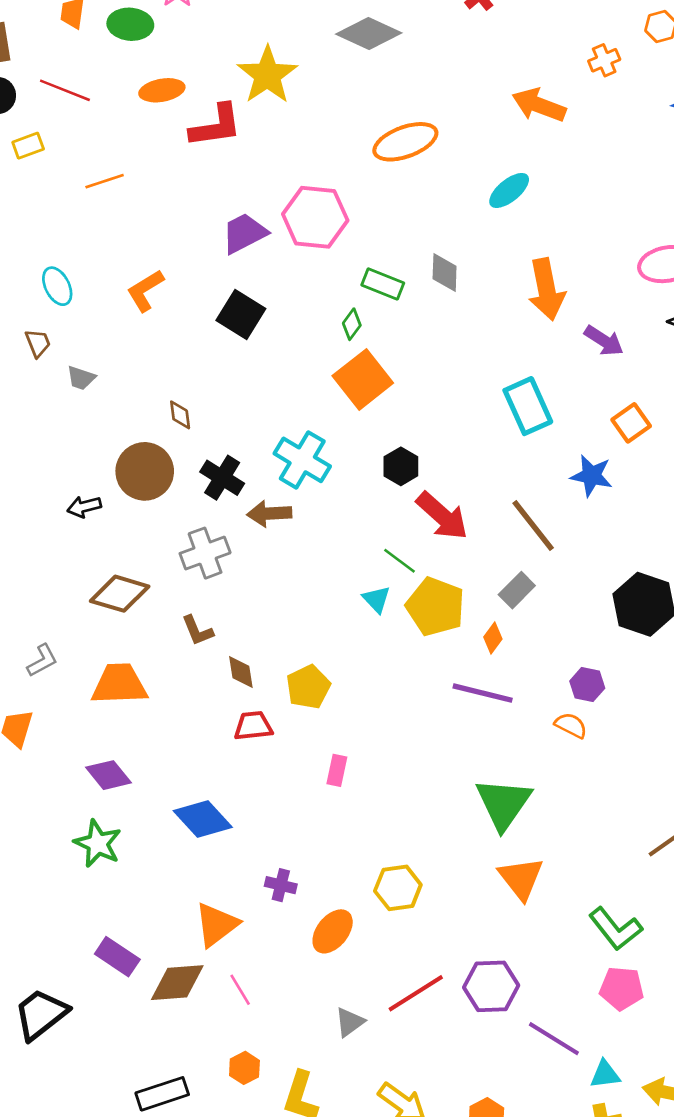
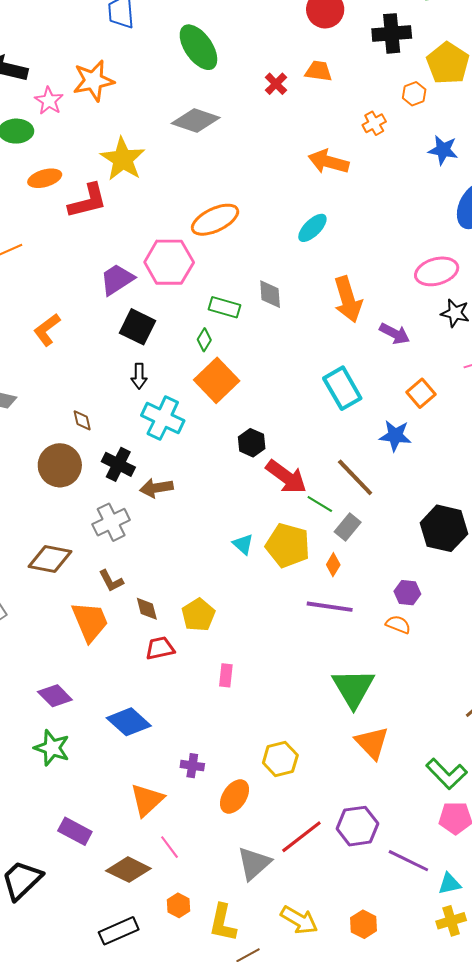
orange ellipse: (405, 142) -> (215, 220), moved
black square: (241, 314) -> (138, 327), moved
cyan cross: (302, 460) -> (163, 418), moved
black arrow: (84, 507) -> (139, 376), moved, turned -70
green line: (400, 561) -> (320, 504), moved
orange trapezoid: (119, 684) -> (90, 622), moved, turned 75
brown diamond: (177, 983) -> (128, 870), moved, turned 36
gray triangle: (350, 1022) -> (254, 863), size x1.5

